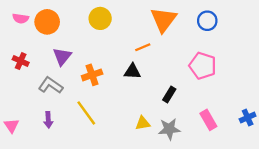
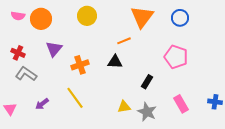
gray L-shape: (51, 85) -> (26, 74), moved
blue cross: (248, 118) -> (215, 102), turned 32
purple arrow: (48, 120) -> (42, 104), turned 56
gray star: (169, 129) -> (147, 112), turned 30

